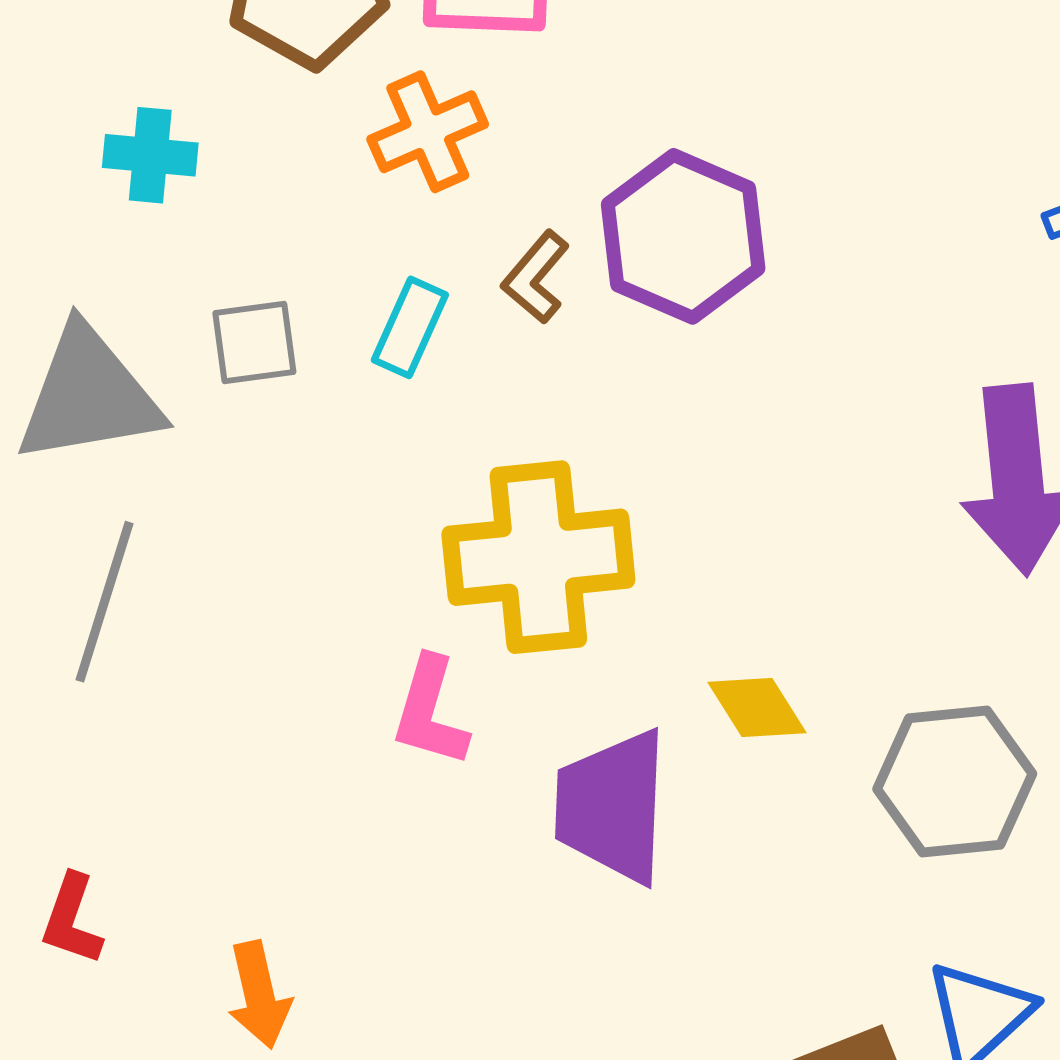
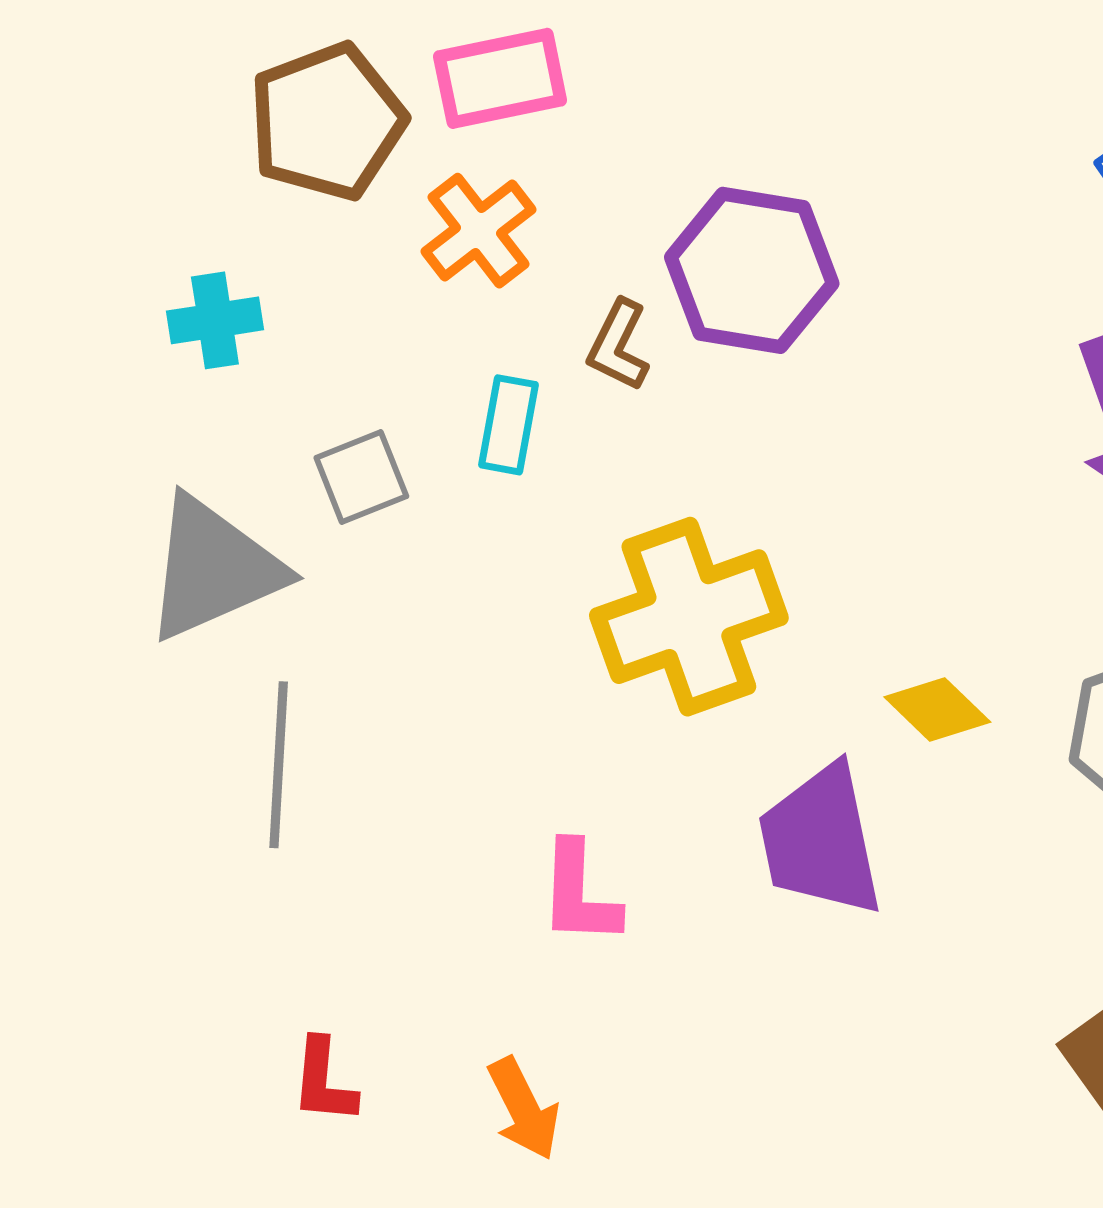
pink L-shape: (430, 712) -> (579, 894), moved

